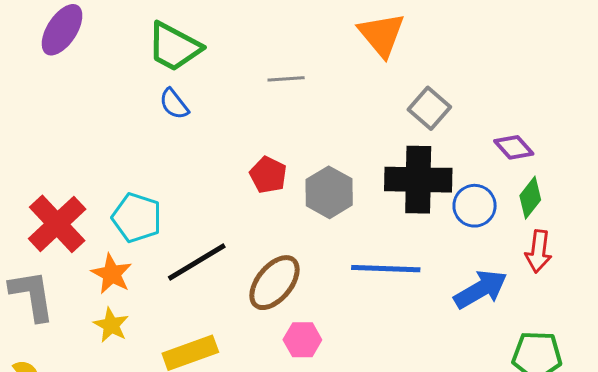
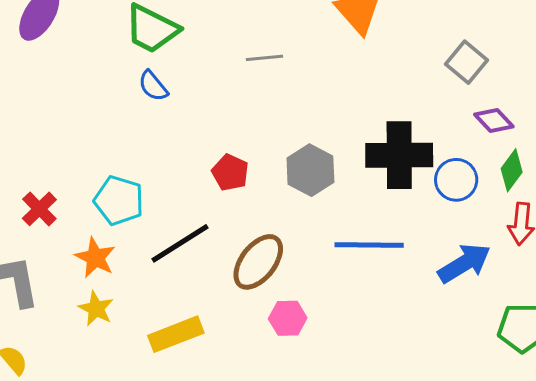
gray square: (429, 108) -> (467, 62), moved
red pentagon: (268, 175) -> (230, 173), moved
red cross: (57, 224) -> (39, 209), size x0.6

